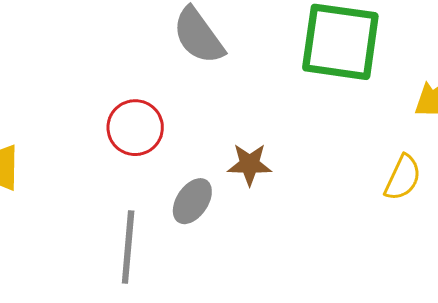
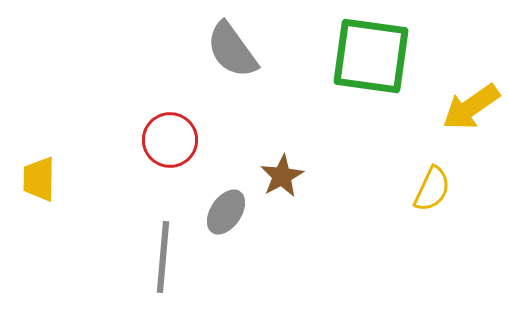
brown star: (250, 164) -> (282, 176), turned -30

